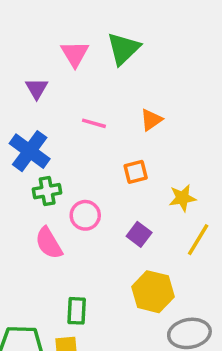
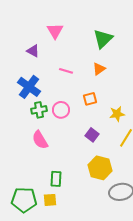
green triangle: (123, 49) -> (103, 39), moved
purple triangle: (37, 89) -> (33, 51), turned -32
pink circle: (85, 215) -> (61, 110), moved

